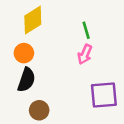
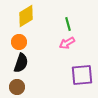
pink arrow: (85, 54) -> (67, 43), turned 35
brown circle: (39, 110) -> (17, 87), moved

